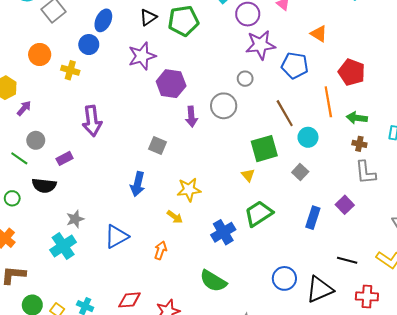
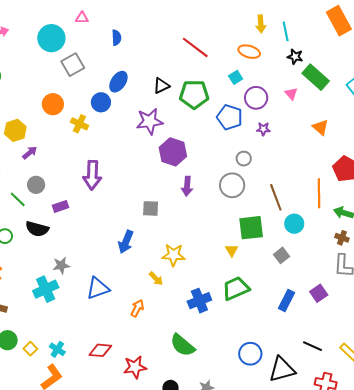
purple star: (260, 45) -> (263, 129), size x0.5
blue pentagon: (295, 65) -> (230, 117), moved
gray circle: (224, 106) -> (232, 185), moved
gray square: (158, 146) -> (151, 208), turned -30

